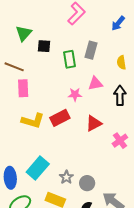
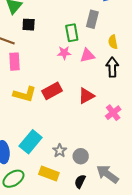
black square: (44, 46) -> (29, 25), moved
gray rectangle: (91, 50) -> (92, 19), moved
green rectangle: (69, 59) -> (72, 33), moved
yellow semicircle: (121, 63) -> (113, 42), moved
pink star: (75, 95) -> (64, 53), moved

